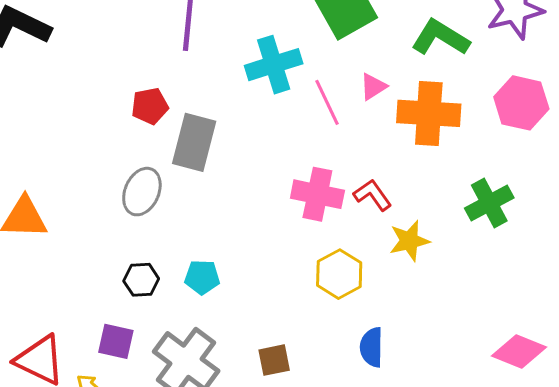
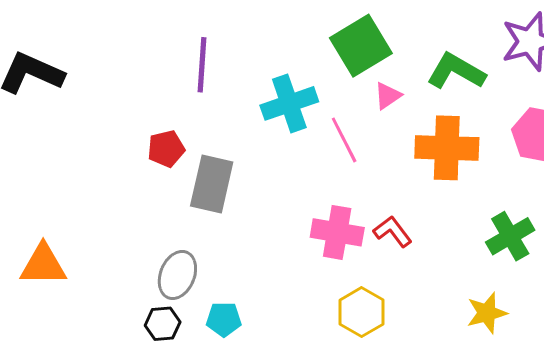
pink triangle: (373, 87) -> (388, 96), moved
gray ellipse: (142, 192) -> (177, 275), moved
yellow star: (409, 241) -> (487, 313), moved

